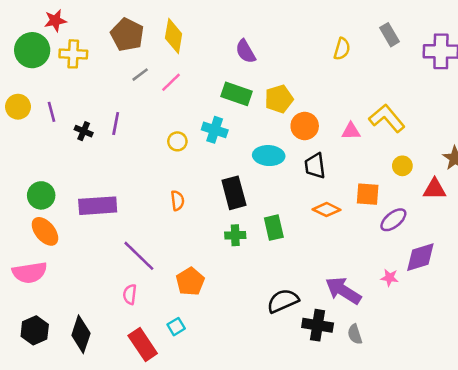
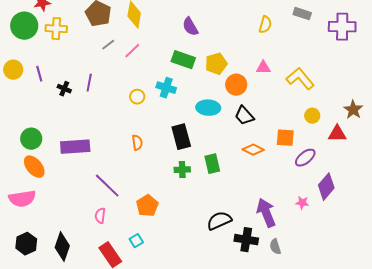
gray rectangle: (390, 35) -> (302, 14), turned -42
pink triangle: (351, 131) -> (263, 68), moved
black trapezoid: (315, 166) -> (244, 116), turned -35
purple diamond: (420, 257) -> (326, 187), turned -32
purple arrow: (343, 291) -> (266, 213), turned 36

